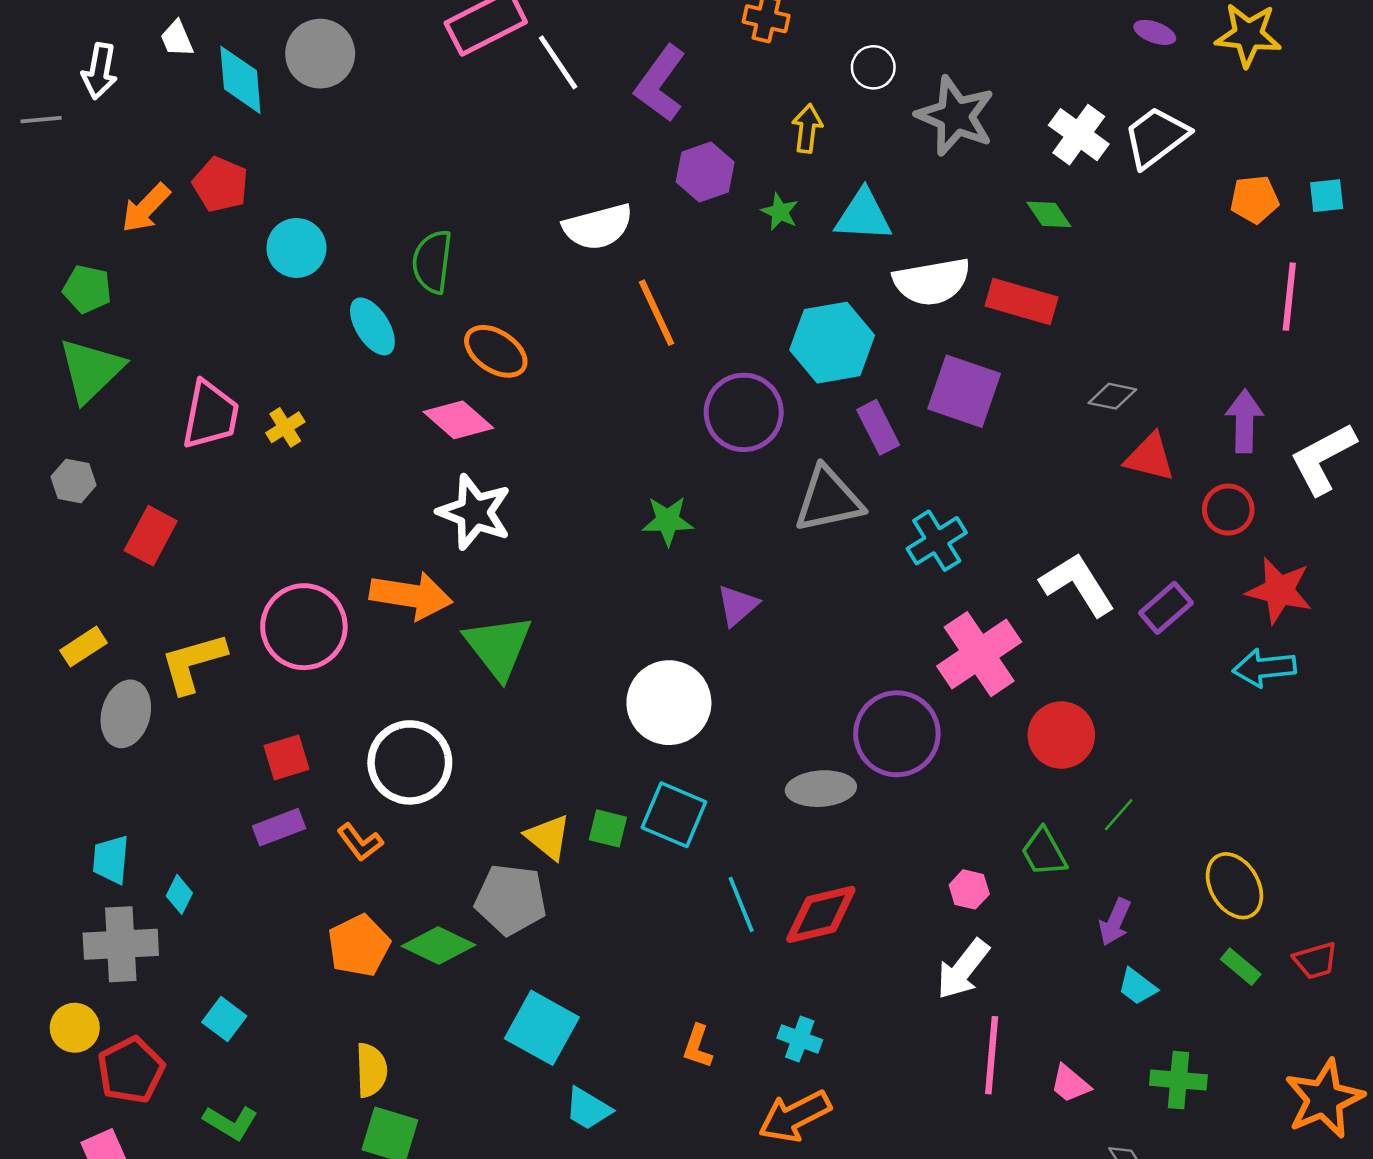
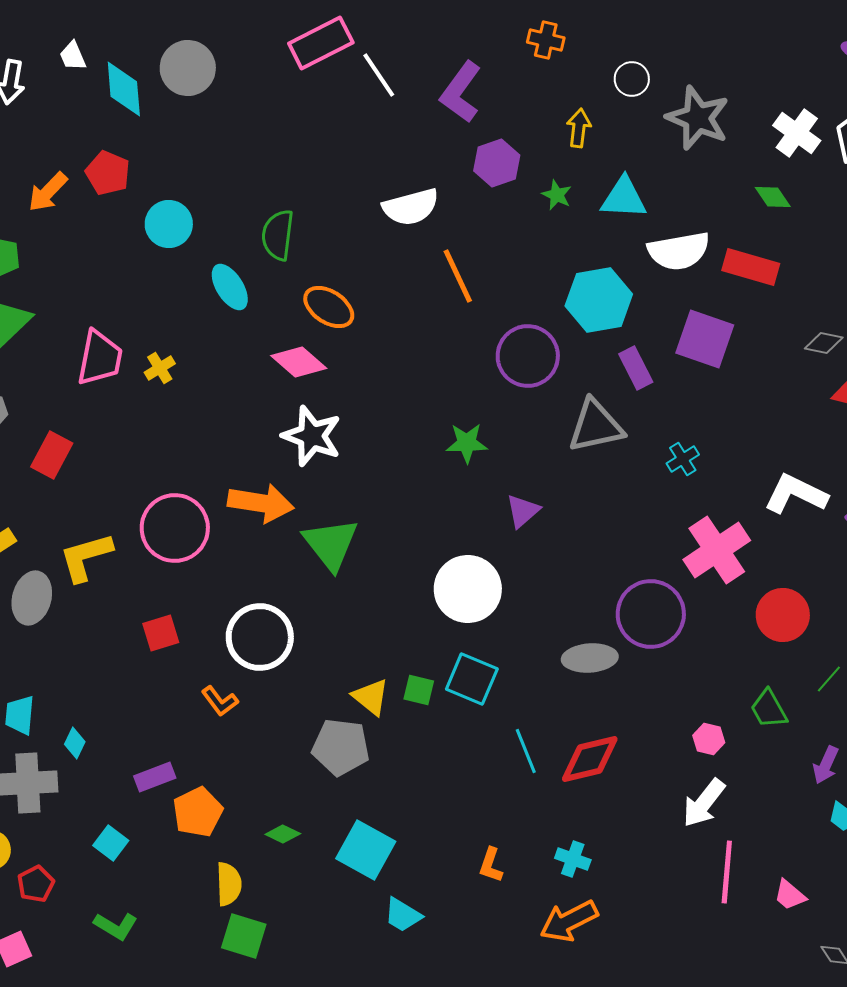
cyan cross: (937, 541) -> (683, 459), size x0.7
white L-shape: (1078, 584) -> (796, 494), turned -32
purple rectangle: (279, 827) -> (155, 777), moved
orange pentagon: (359, 946) -> (198, 812), moved
green diamond: (438, 946) -> (283, 834), moved, size x0.6
red pentagon: (131, 1070) -> (36, 884), size x0.7

